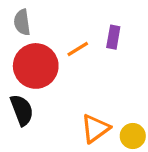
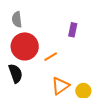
orange line: (78, 49) -> (51, 57), moved

